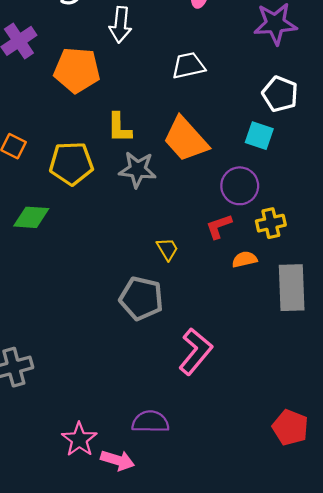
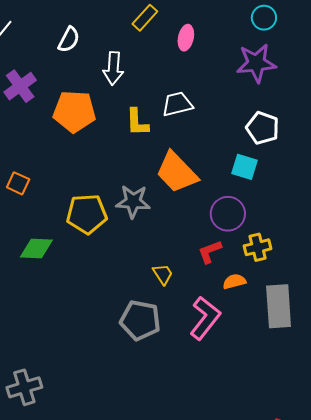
yellow L-shape: (119, 128) -> (137, 122), moved
yellow pentagon: (71, 163) -> (87, 214), moved
pink L-shape: (196, 351) -> (205, 318), moved

